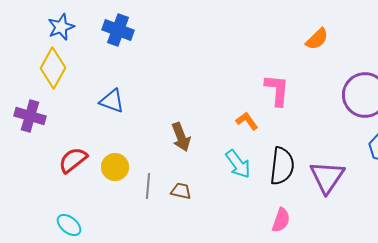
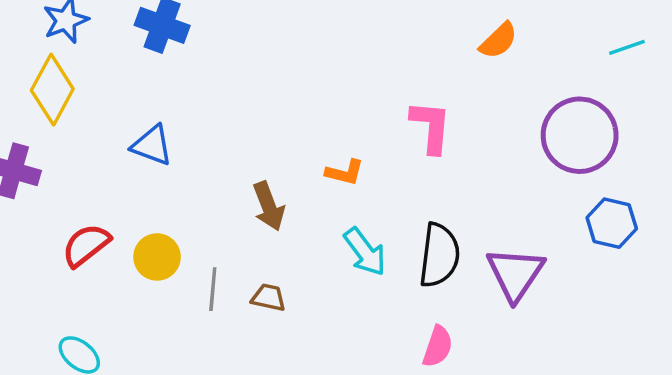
orange L-shape: (247, 121) -> (345, 172), moved, turned 140

